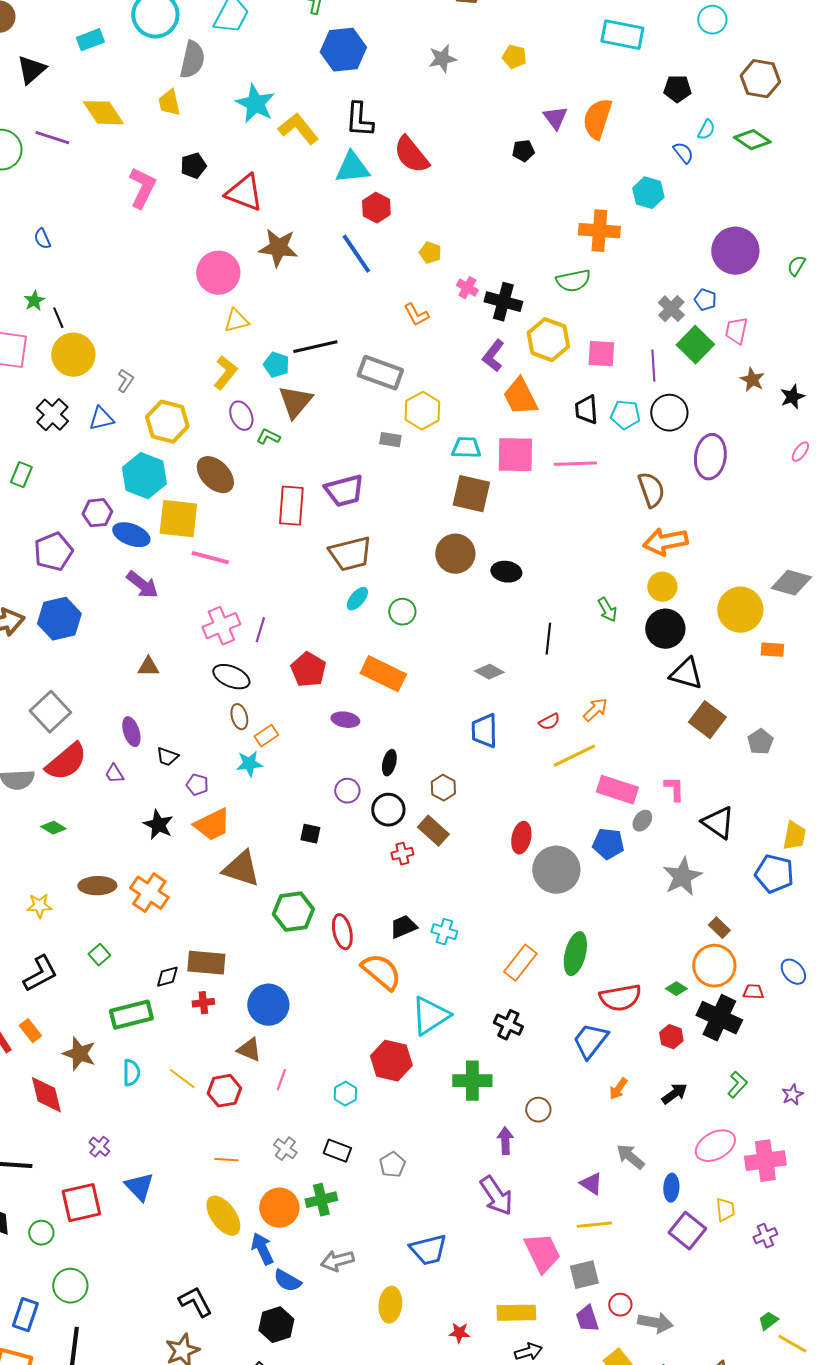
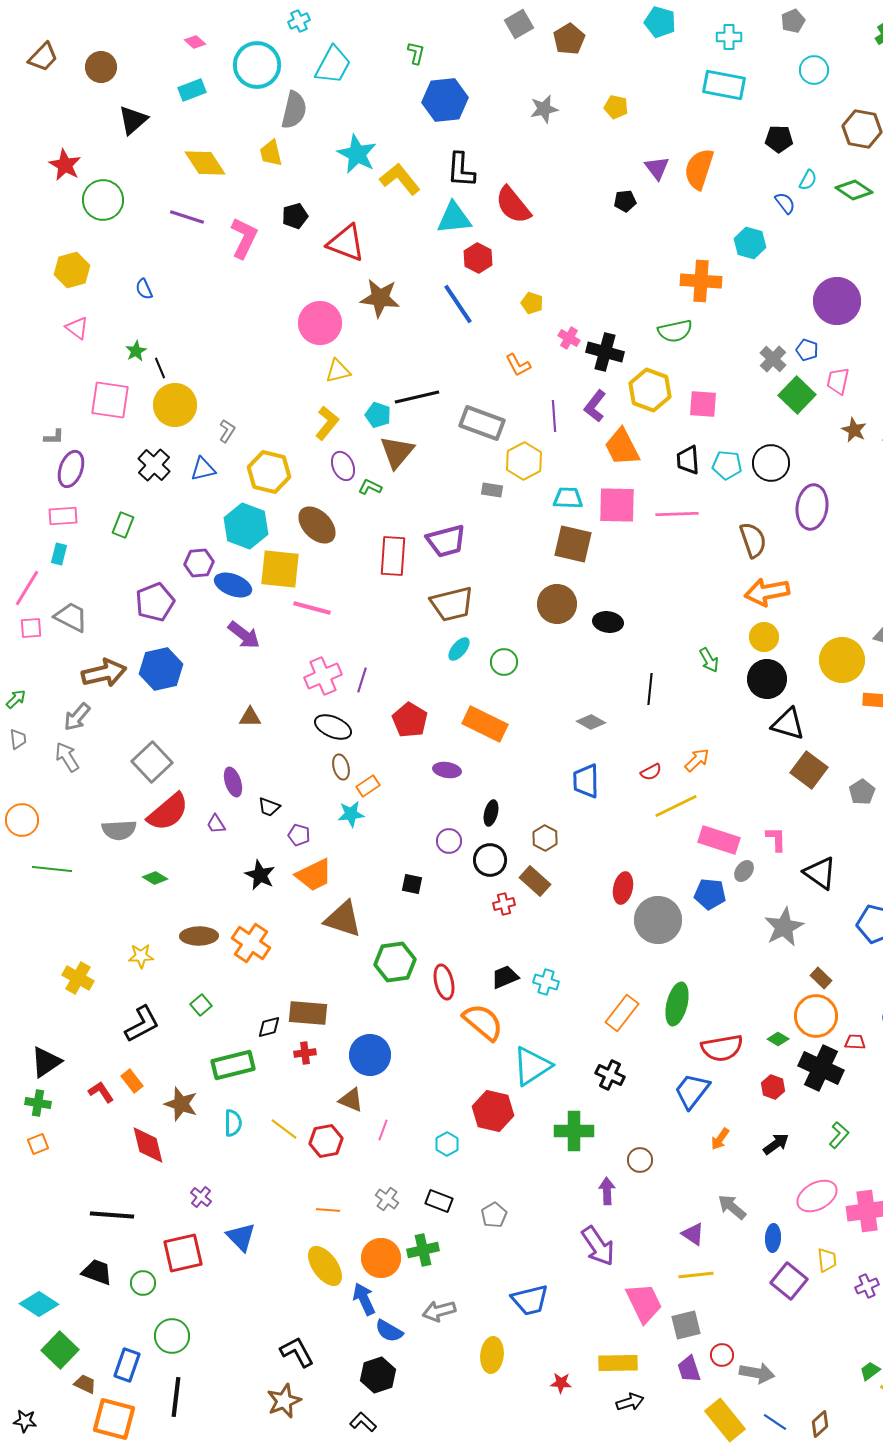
purple line: (52, 138) -> (187, 217), moved
purple line: (653, 366) -> (554, 416), moved

